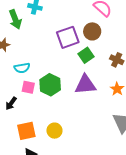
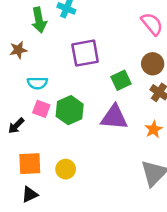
brown circle: (92, 31) -> (153, 64), moved
purple square: (68, 37) -> (85, 53), moved

